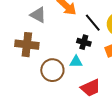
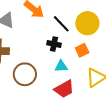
cyan triangle: (76, 62) -> (61, 66), moved

